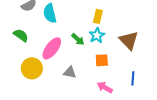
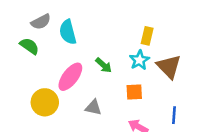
yellow rectangle: (98, 16) -> (147, 36), moved
green semicircle: (21, 35) -> (29, 46), moved
cyan star: (97, 35) -> (139, 60), moved

